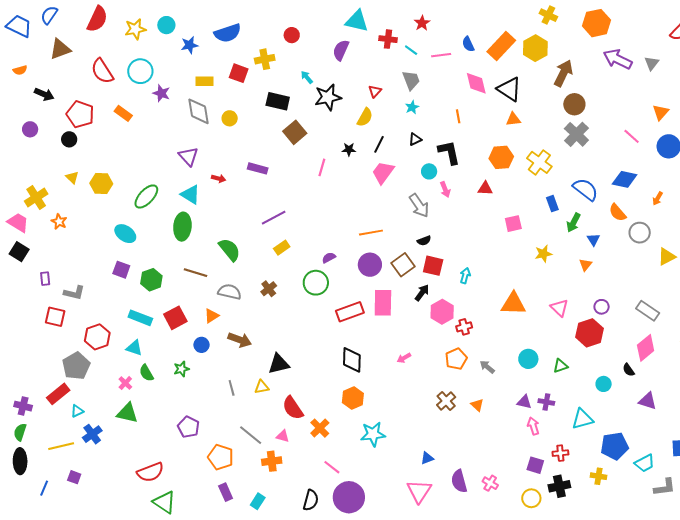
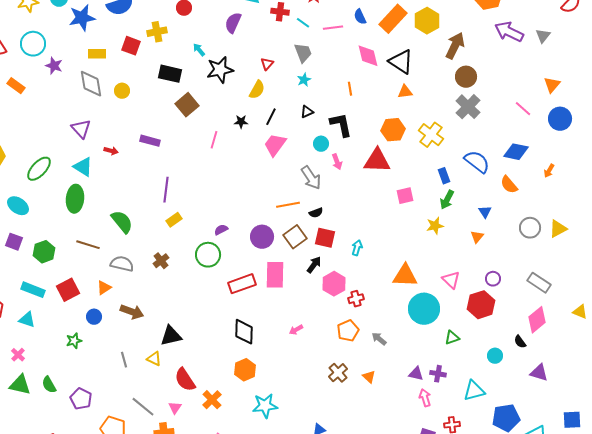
blue star: (189, 45) -> (82, 18), size x1.5
red triangle: (485, 188) -> (377, 161), size x1.8
purple line: (274, 218) -> (166, 190), turned -55
green arrow: (573, 223) -> (447, 200), moved
orange line: (371, 233) -> (288, 205), moved
gray circle: (640, 233) -> (530, 228), moved
cyan circle: (528, 359) -> (424, 309), moved, size x1.6
green semicircle: (146, 373) -> (49, 385), moved
yellow triangle: (262, 387) -> (154, 359), turned 35
pink triangle: (283, 436) -> (175, 408), turned 48

